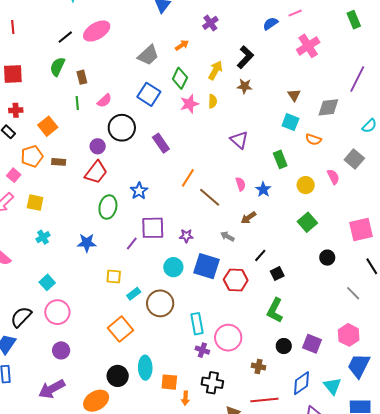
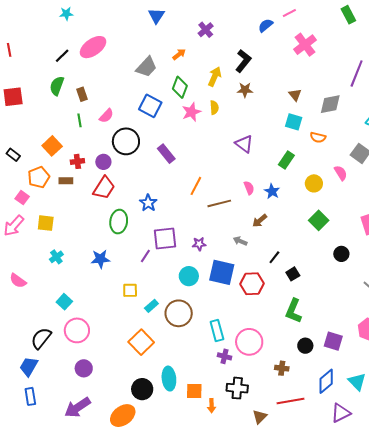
red cross: (16, 110) -> (77, 161), moved
green rectangle: (280, 159) -> (286, 160), turned 60
brown line: (210, 197) -> (219, 203), turned -50

